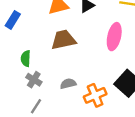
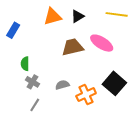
pink ellipse: (114, 37) -> (102, 43), turned -70
brown trapezoid: (63, 40) -> (73, 47), moved

